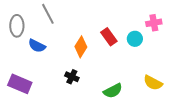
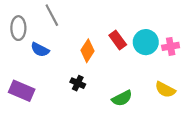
pink cross: (154, 23) -> (171, 46), moved
cyan circle: (135, 39) -> (146, 42), size x1.5

